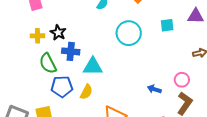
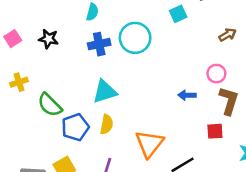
black star: (58, 33) -> (49, 39), moved
yellow cross: (37, 36) -> (19, 82), moved
blue cross: (71, 51) -> (99, 44), moved

